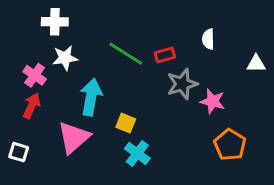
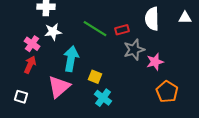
white semicircle: (208, 39) -> (152, 19), size x1.6
white triangle: (256, 64) -> (185, 18), moved
pink star: (213, 101) -> (155, 62), turned -30

